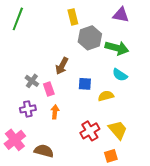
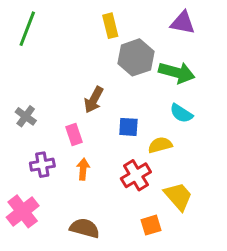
gray cross: (32, 81) -> (26, 116), moved
red cross: (90, 131) -> (136, 175), moved
brown semicircle: (44, 151) -> (85, 228), moved
orange square: (111, 156) -> (151, 225), moved

